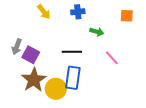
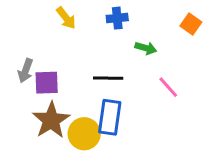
orange square: (127, 16) -> (191, 24), turned 32
purple square: (31, 55) -> (47, 83), turned -30

